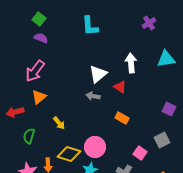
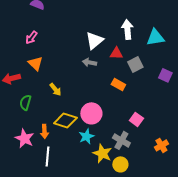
cyan triangle: (166, 59) -> (155, 37), moved
pink arrow: (35, 71) -> (31, 37), size x0.6
red triangle: (120, 87) -> (116, 53), turned -32
orange triangle: (39, 97) -> (35, 63), turned -35
gray square: (162, 140) -> (135, 64), moved

